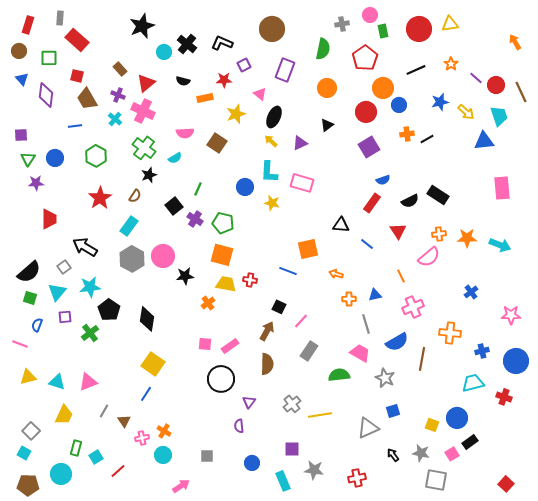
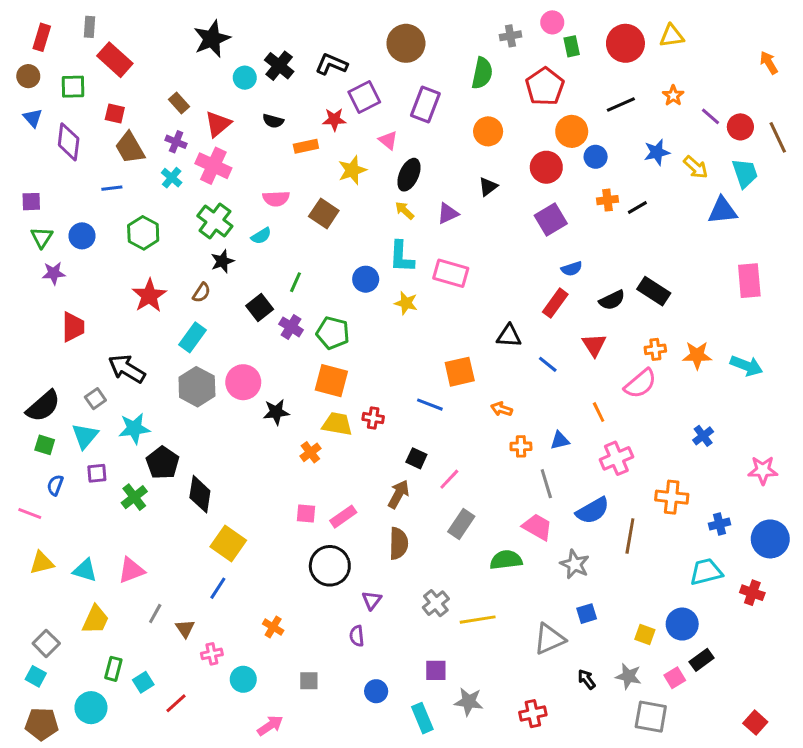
purple square: (244, 65) -> (364, 97), size x1.5
black diamond: (147, 319) -> (200, 494), moved
orange cross: (164, 431) -> (273, 627), moved

